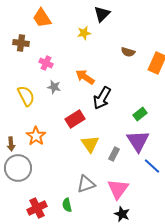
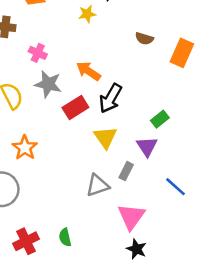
gray star: (54, 87) -> (48, 84), size x1.5
red rectangle: (75, 119) -> (75, 107), moved
purple triangle: (138, 141) -> (147, 146), moved, size x0.7
yellow triangle: (90, 144) -> (105, 137), moved
gray triangle: (86, 184) -> (98, 185), moved

